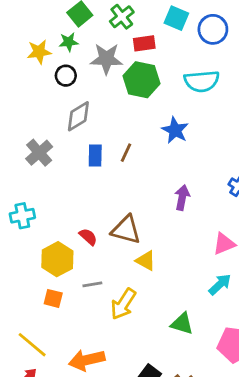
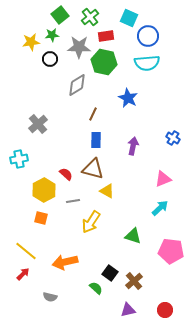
blue circle: (213, 29) -> (148, 36), moved
gray diamond: (78, 116) -> (77, 85), moved
gray cross: (39, 153) -> (38, 124), moved
blue rectangle: (95, 155) -> (96, 140), moved
gray line: (92, 284) -> (73, 201), moved

